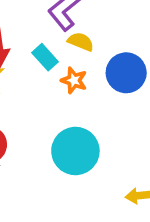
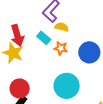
blue circle: (126, 73) -> (89, 52), moved

